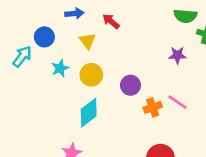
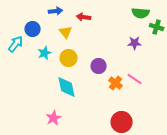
red arrow: (111, 21) -> (84, 17), turned -32
orange cross: (153, 107) -> (116, 83), turned -32
cyan diamond: (89, 113) -> (67, 87), turned -65

